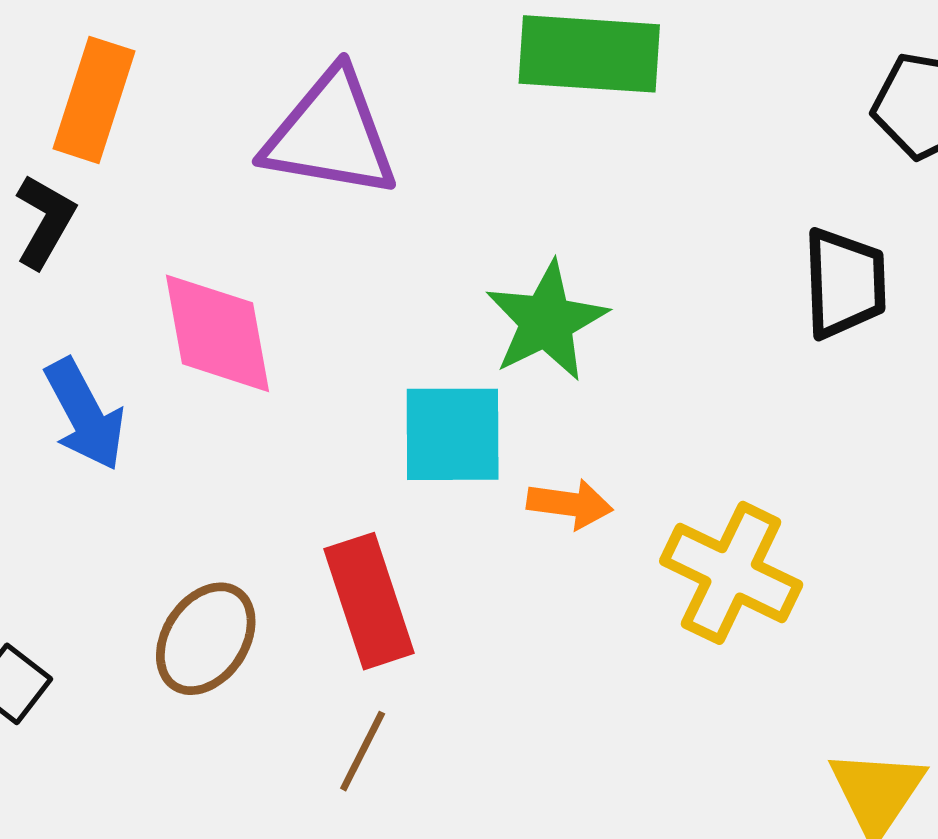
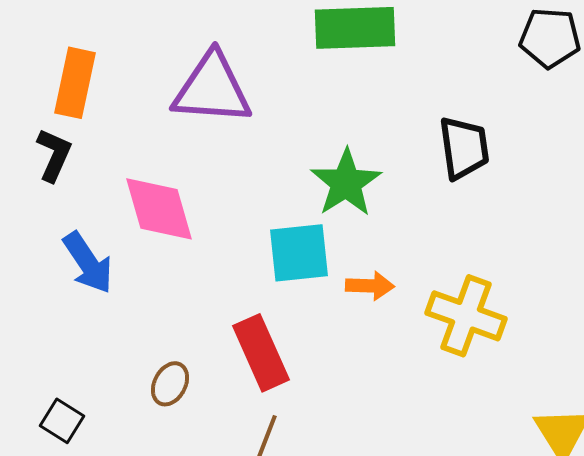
black trapezoid: (845, 283) -> (464, 148), moved
brown ellipse: (206, 639) -> (170, 384), size x0.7

